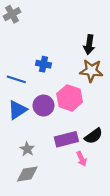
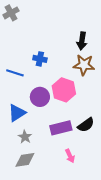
blue triangle: (17, 110) -> (17, 113), moved
pink arrow: (82, 159) -> (70, 156), moved

